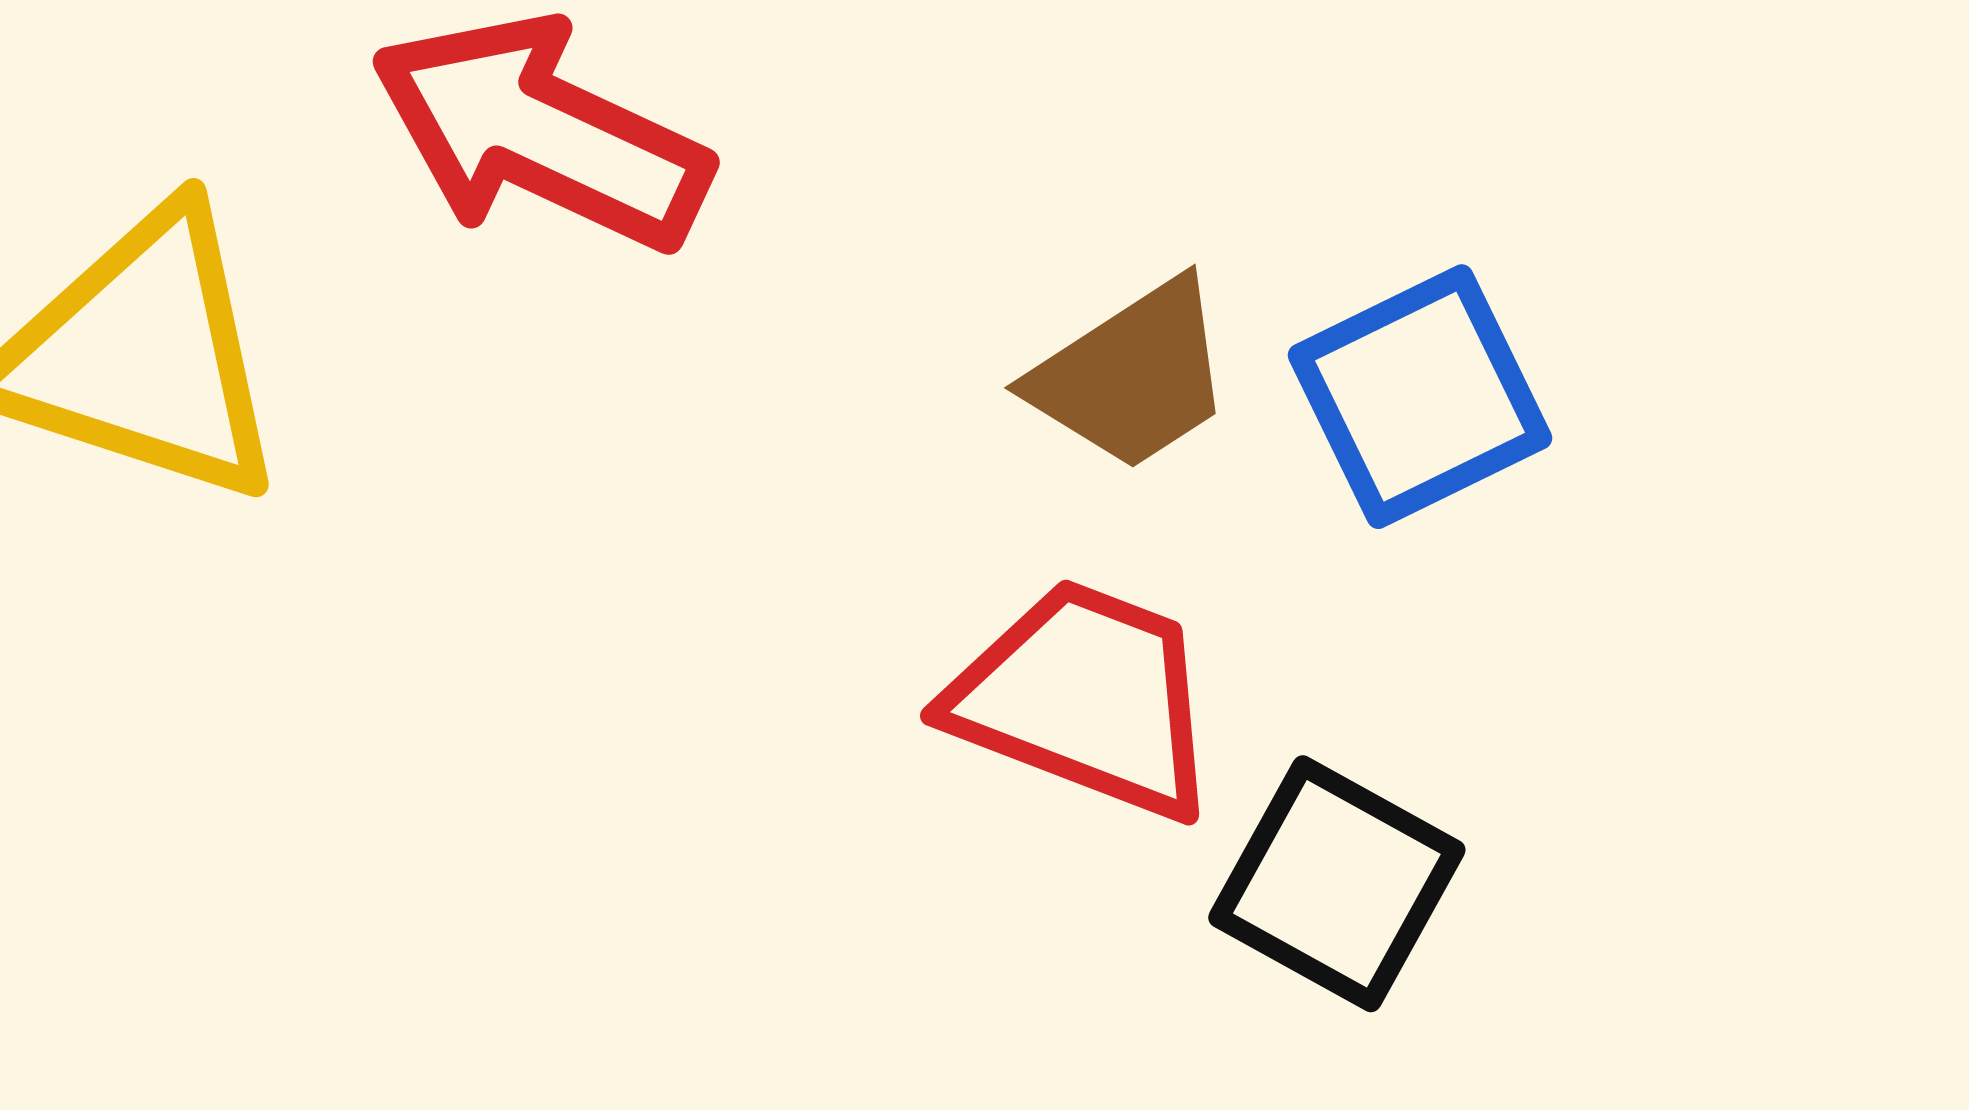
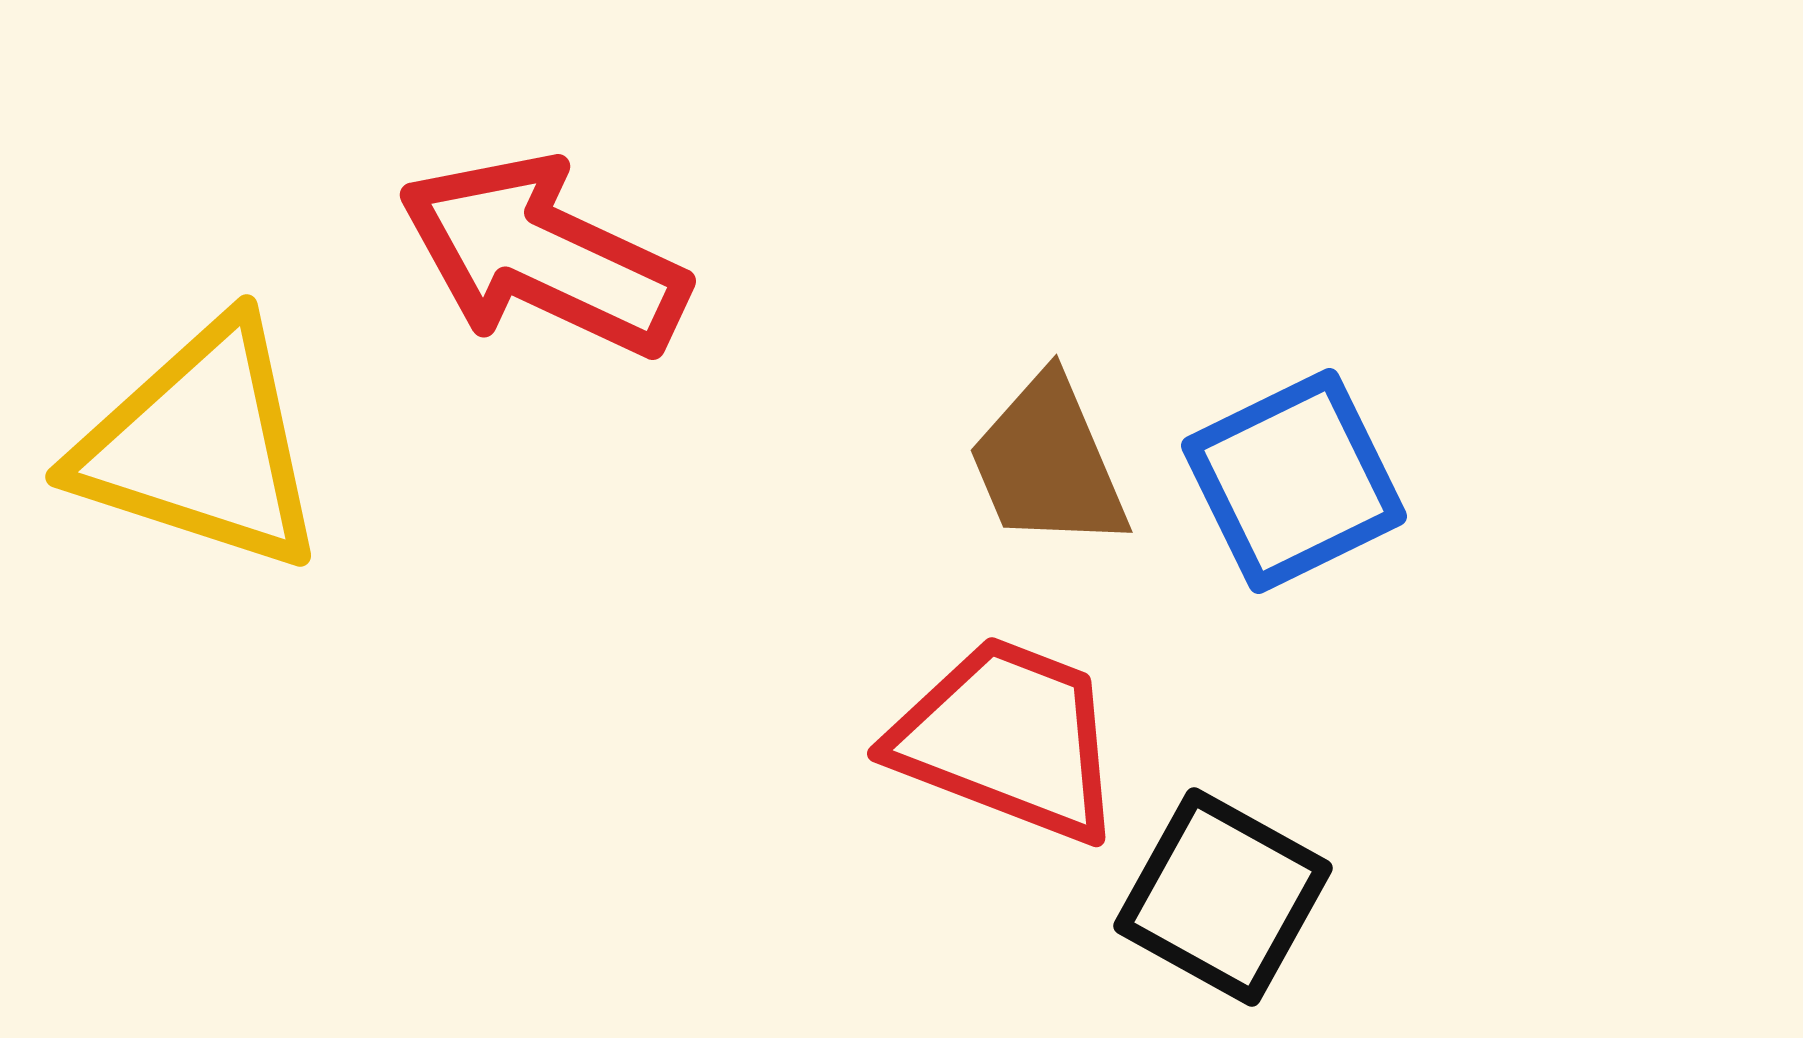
brown trapezoid: (1132, 375) -> (1048, 463), turned 100

